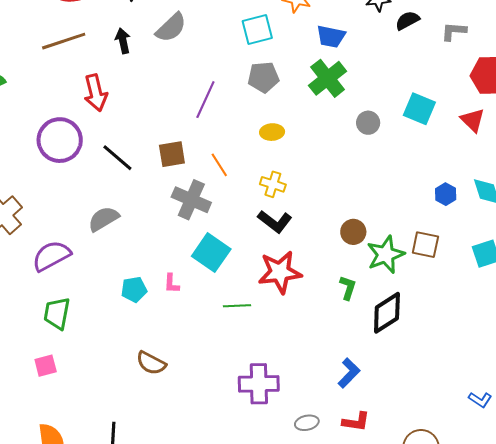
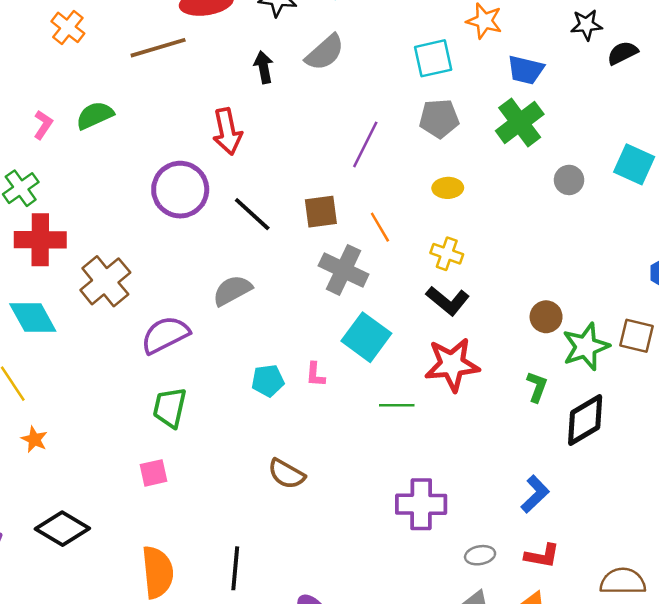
brown line: (64, 41) -> (158, 48), moved

